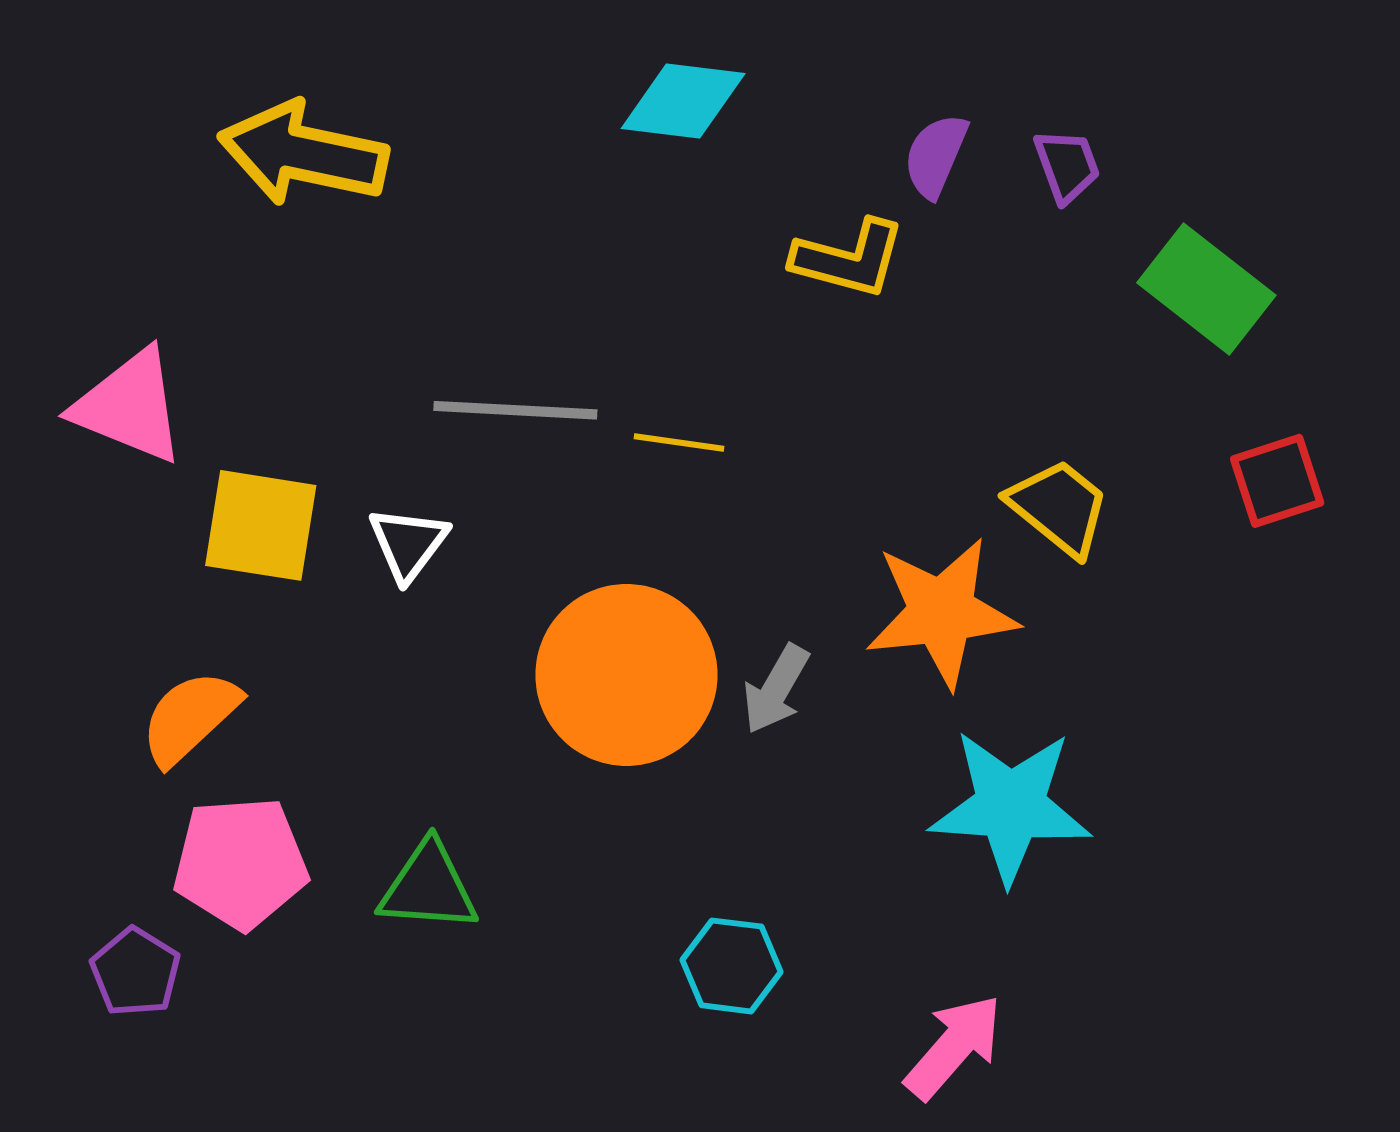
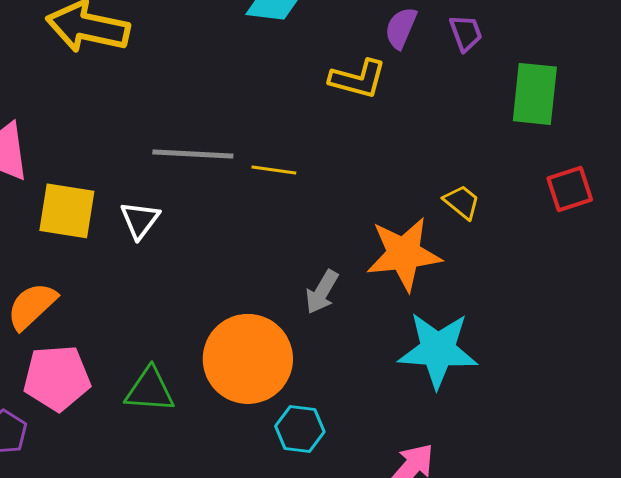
green rectangle: (1206, 289) -> (535, 94), turned 58
yellow trapezoid: (1059, 507) -> (462, 202), size x0.7
orange circle: (626, 675) -> (248, 359), moved

